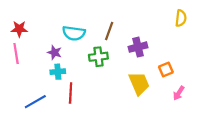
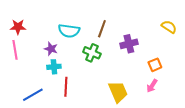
yellow semicircle: (181, 18) -> (169, 27), moved, turned -63
green cross: (98, 57) -> (92, 53), turned 30
yellow trapezoid: (139, 83) -> (118, 92), moved
pink arrow: (179, 93) -> (152, 86), moved

